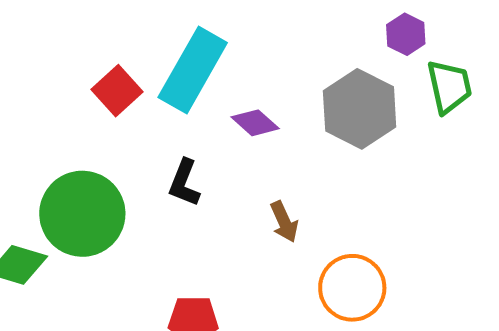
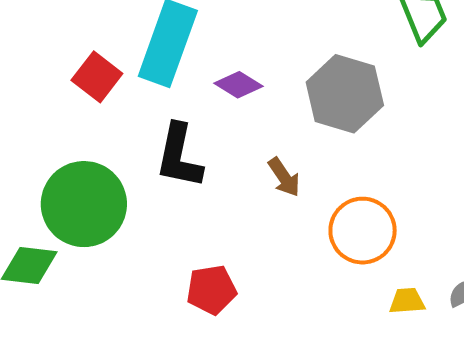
gray hexagon: (360, 109) -> (345, 94), moved
black L-shape: (184, 183) -> (179, 156), size x1.4

